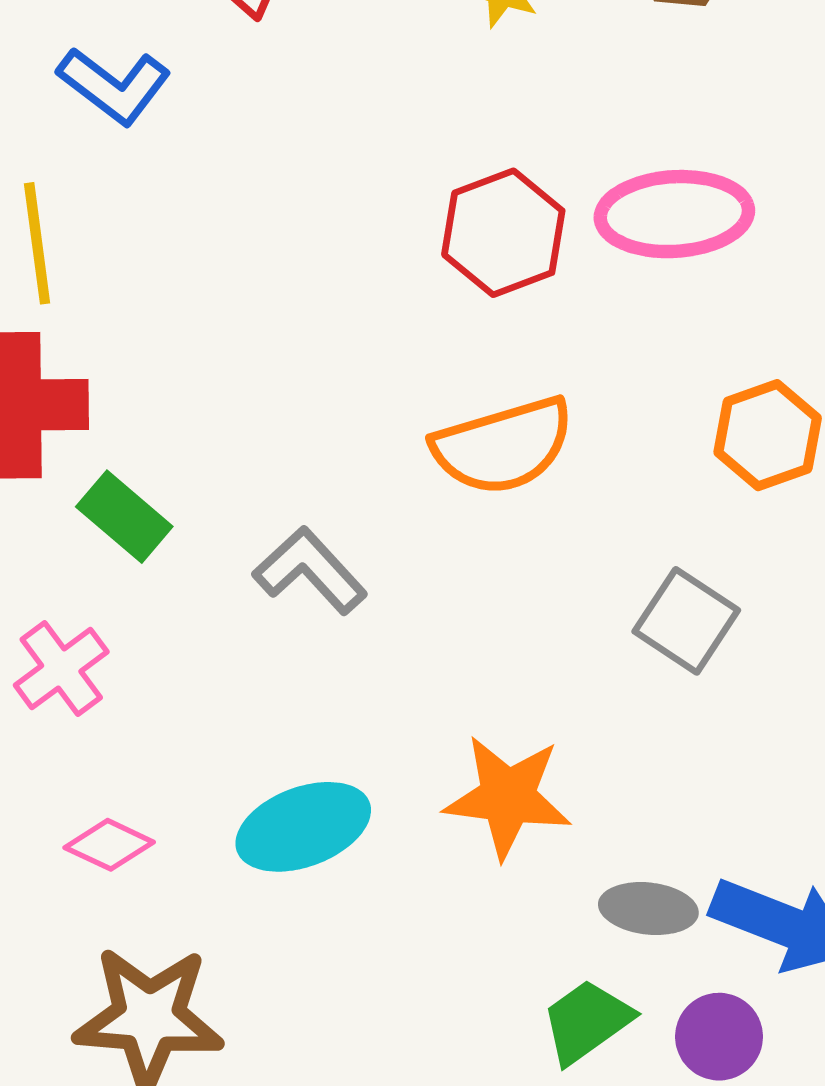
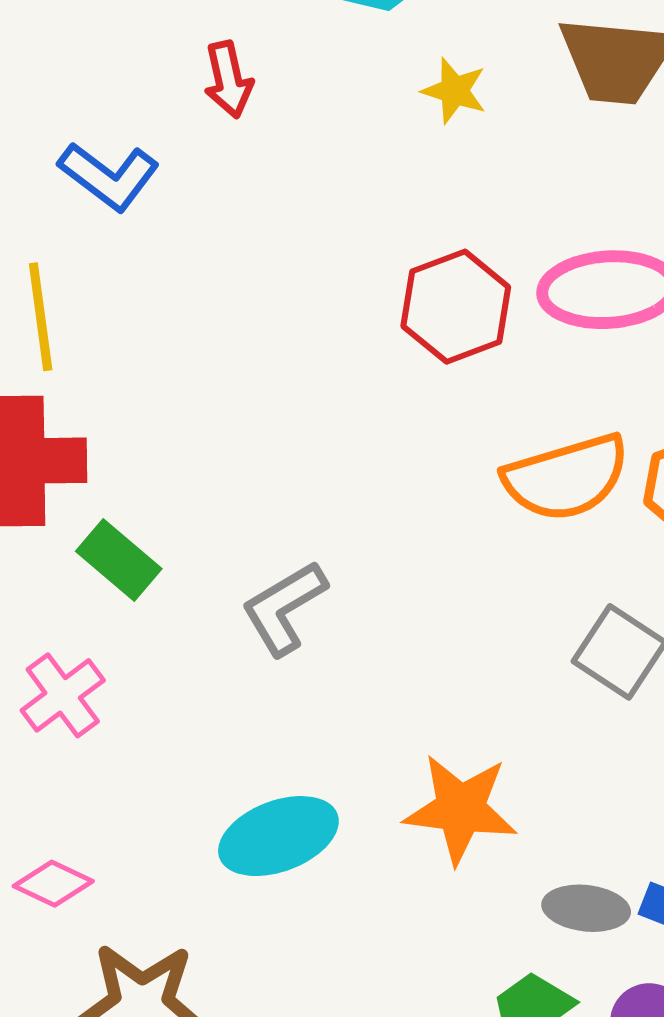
orange semicircle: (503, 446) -> (566, 477), moved
gray L-shape: (310, 571) -> (284, 608), turned -78
pink diamond: (109, 845) -> (53, 884), moved

